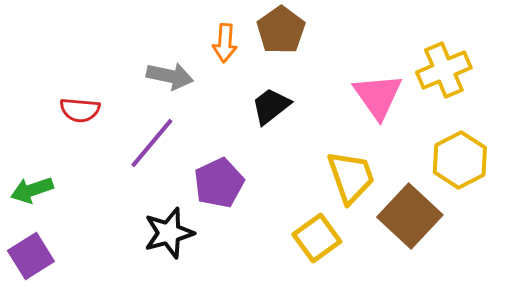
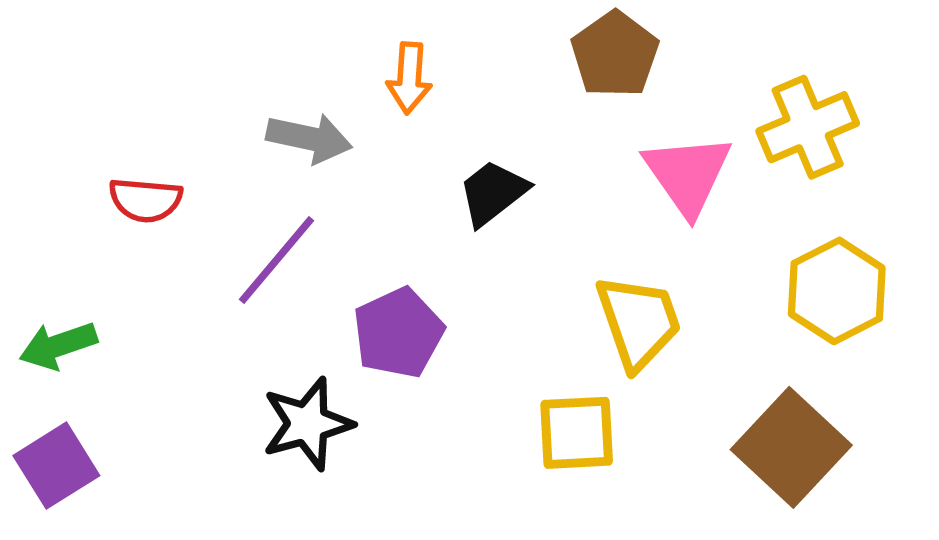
brown pentagon: (281, 30) -> (615, 54), moved
brown square: (410, 216) -> (791, 447), moved
yellow square: (317, 238) -> (577, 433), turned 33

